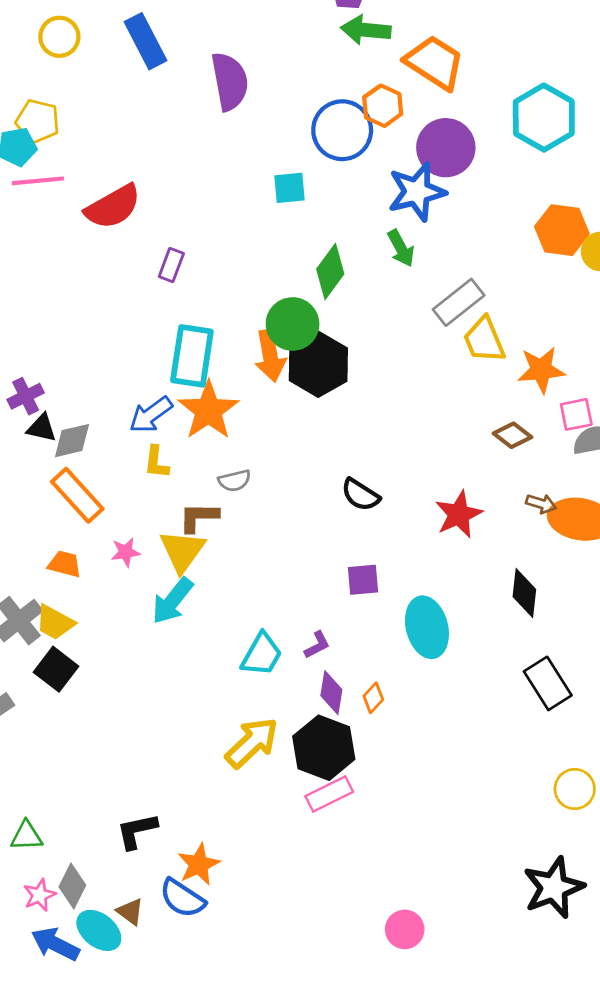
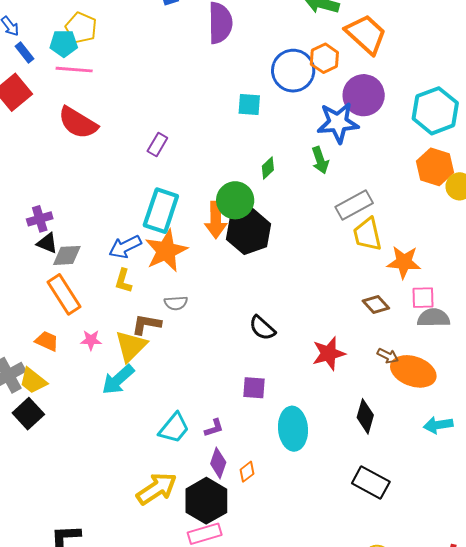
cyan hexagon: (544, 118) -> (435, 111), moved
red semicircle: (113, 207) -> (78, 123), moved, turned 51
green diamond: (330, 271) -> (268, 168), size x0.6
black rectangle: (548, 683) -> (371, 482), turned -39

